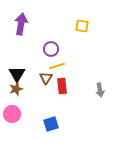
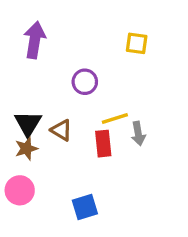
yellow line: (57, 66) -> (115, 118), moved
brown triangle: (46, 78) -> (61, 130), moved, turned -32
gray arrow: (100, 90) -> (138, 134), moved

